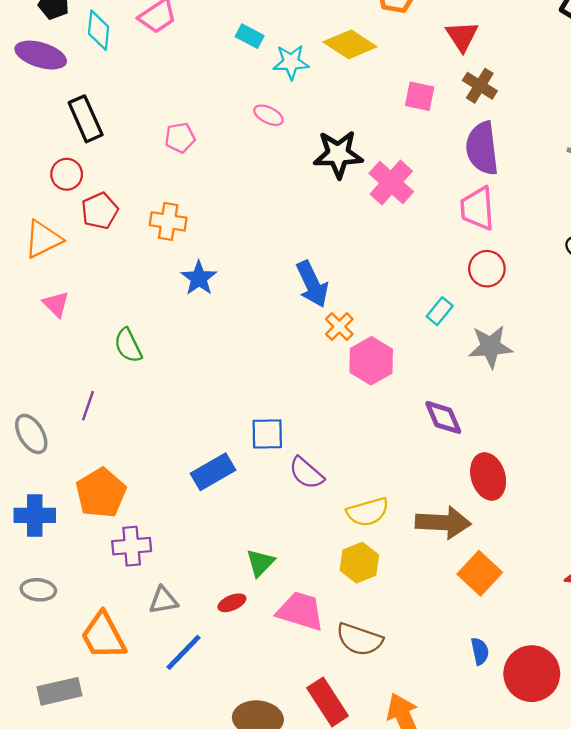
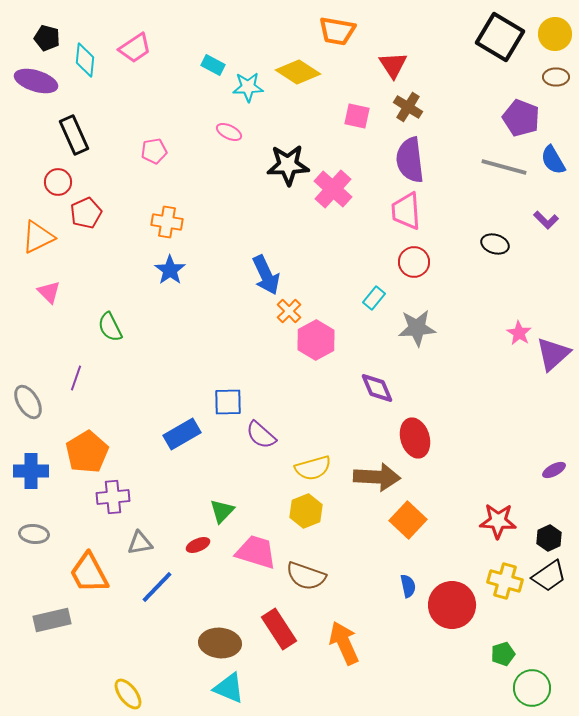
orange cross: (168, 221) -> (167, 222), moved

